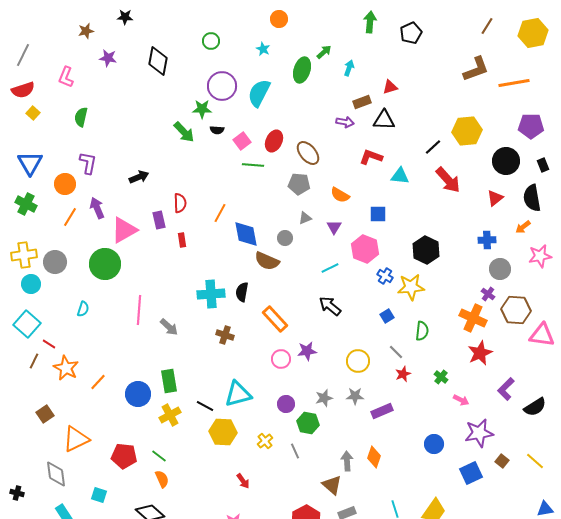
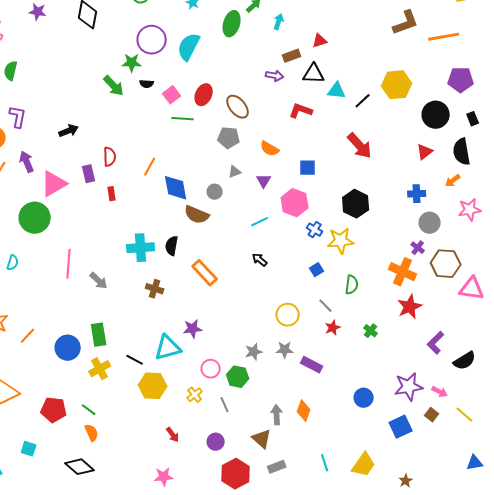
cyan triangle: (400, 176) -> (337, 91), moved
red arrow: (448, 180) -> (360, 146), moved
black arrow: (330, 306) -> (260, 260), size x0.7
purple star: (307, 351) -> (193, 329), moved
pink circle: (281, 359) -> (211, 369), moved
pink arrow: (461, 400) -> (440, 392), moved
purple circle: (286, 404) -> (216, 442), moved
purple rectangle: (382, 411) -> (312, 365), turned 50

